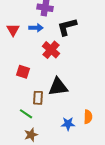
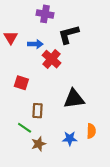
blue arrow: (36, 28) -> (35, 44), moved
black triangle: (58, 87) -> (74, 99), moved
brown star: (31, 135) -> (39, 144), moved

